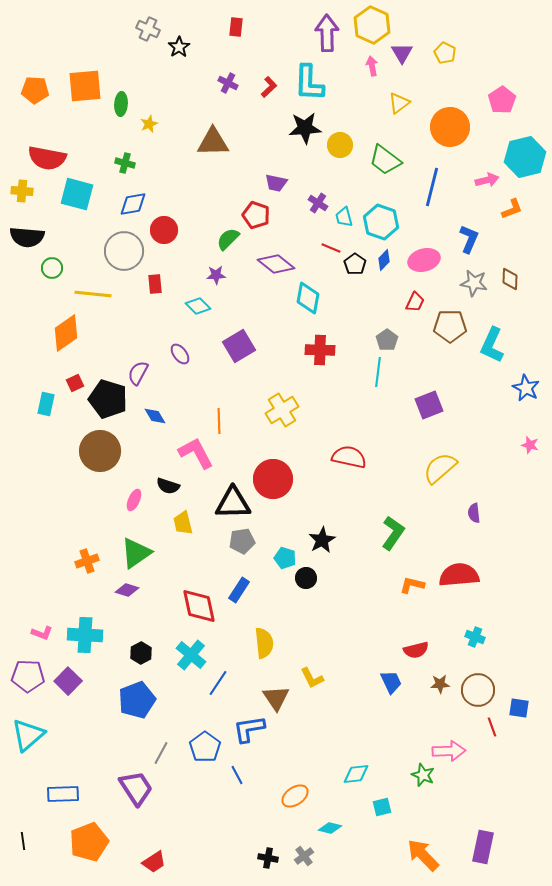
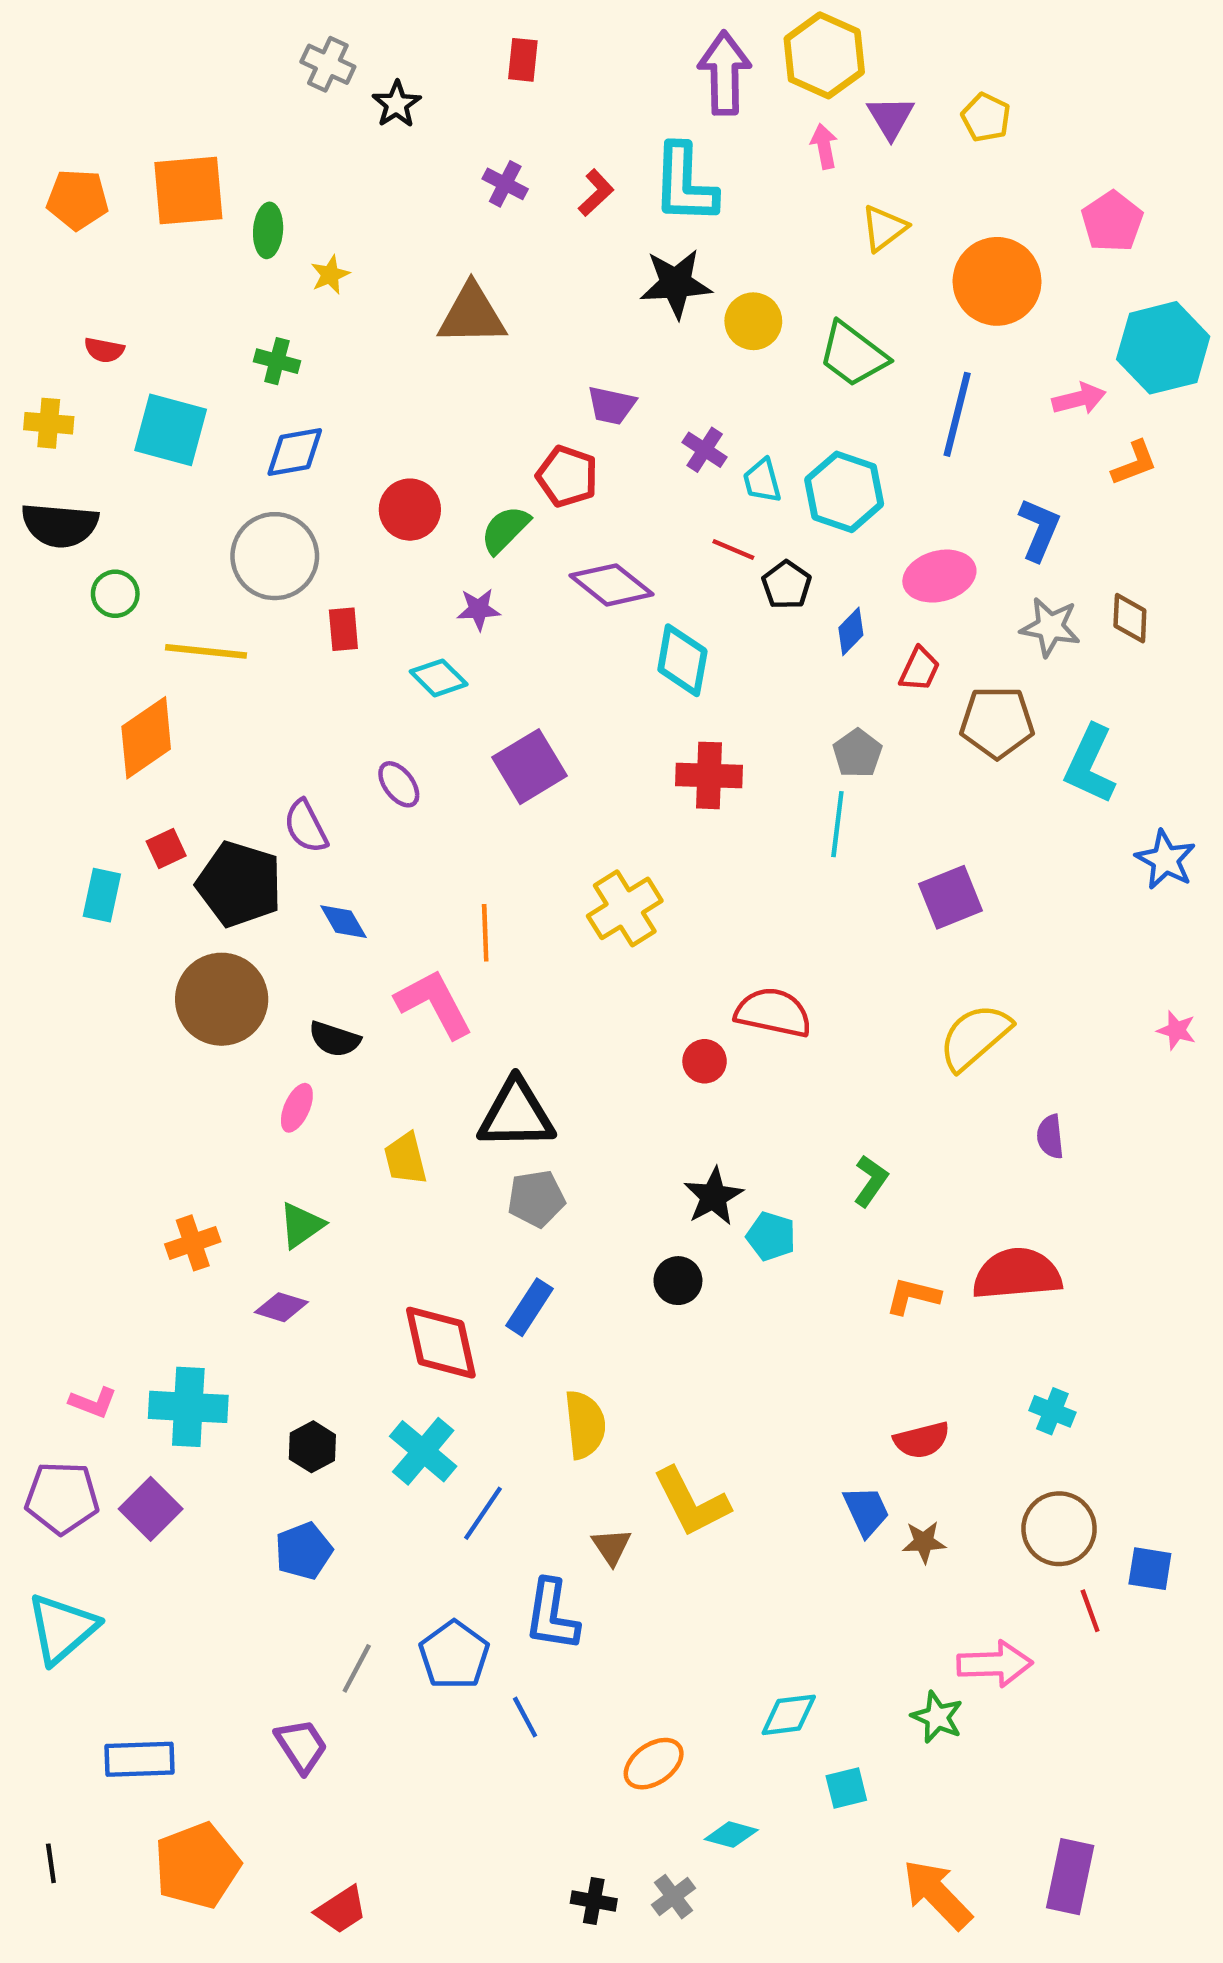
red semicircle: (47, 158) -> (104, 350), size x0.5
red circle: (164, 230) -> (410, 510), moved
blue diamond: (384, 260) -> (851, 631), moved
purple semicircle: (138, 373) -> (306, 826), turned -55
pink star: (530, 445) -> (1176, 1030), moved
red circle: (273, 479) -> (705, 1061), moved, size x0.5
black semicircle: (168, 486) -> (335, 1039), moved
green L-shape: (393, 533) -> (871, 1181), size x0.7
green triangle: (136, 553) -> (301, 1225), size x0.7
cyan pentagon: (285, 558) -> (771, 1236), moved
yellow L-shape: (312, 678) -> (691, 1502), size x1.5
brown star: (440, 684) -> (924, 1542), moved
brown triangle: (276, 698) -> (612, 1546), size x0.7
blue pentagon: (137, 700) -> (304, 1551), size x0.7
blue L-shape: (249, 729) -> (552, 1615), turned -72
purple trapezoid: (136, 788) -> (301, 1746), size x0.7

